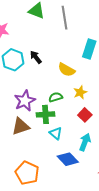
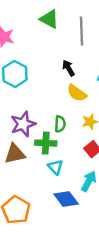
black arrow: (36, 57) -> (68, 68), moved
green semicircle: (56, 97) -> (60, 124), turned 104

